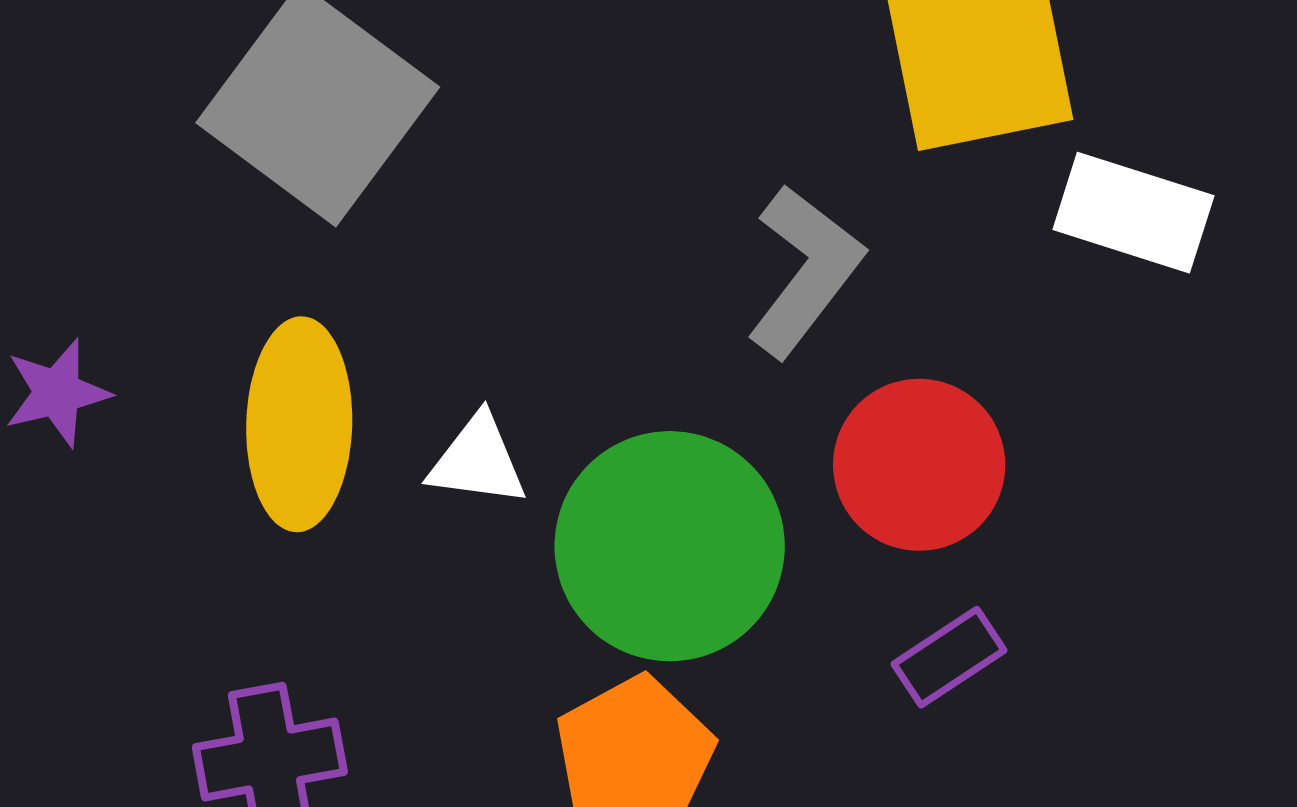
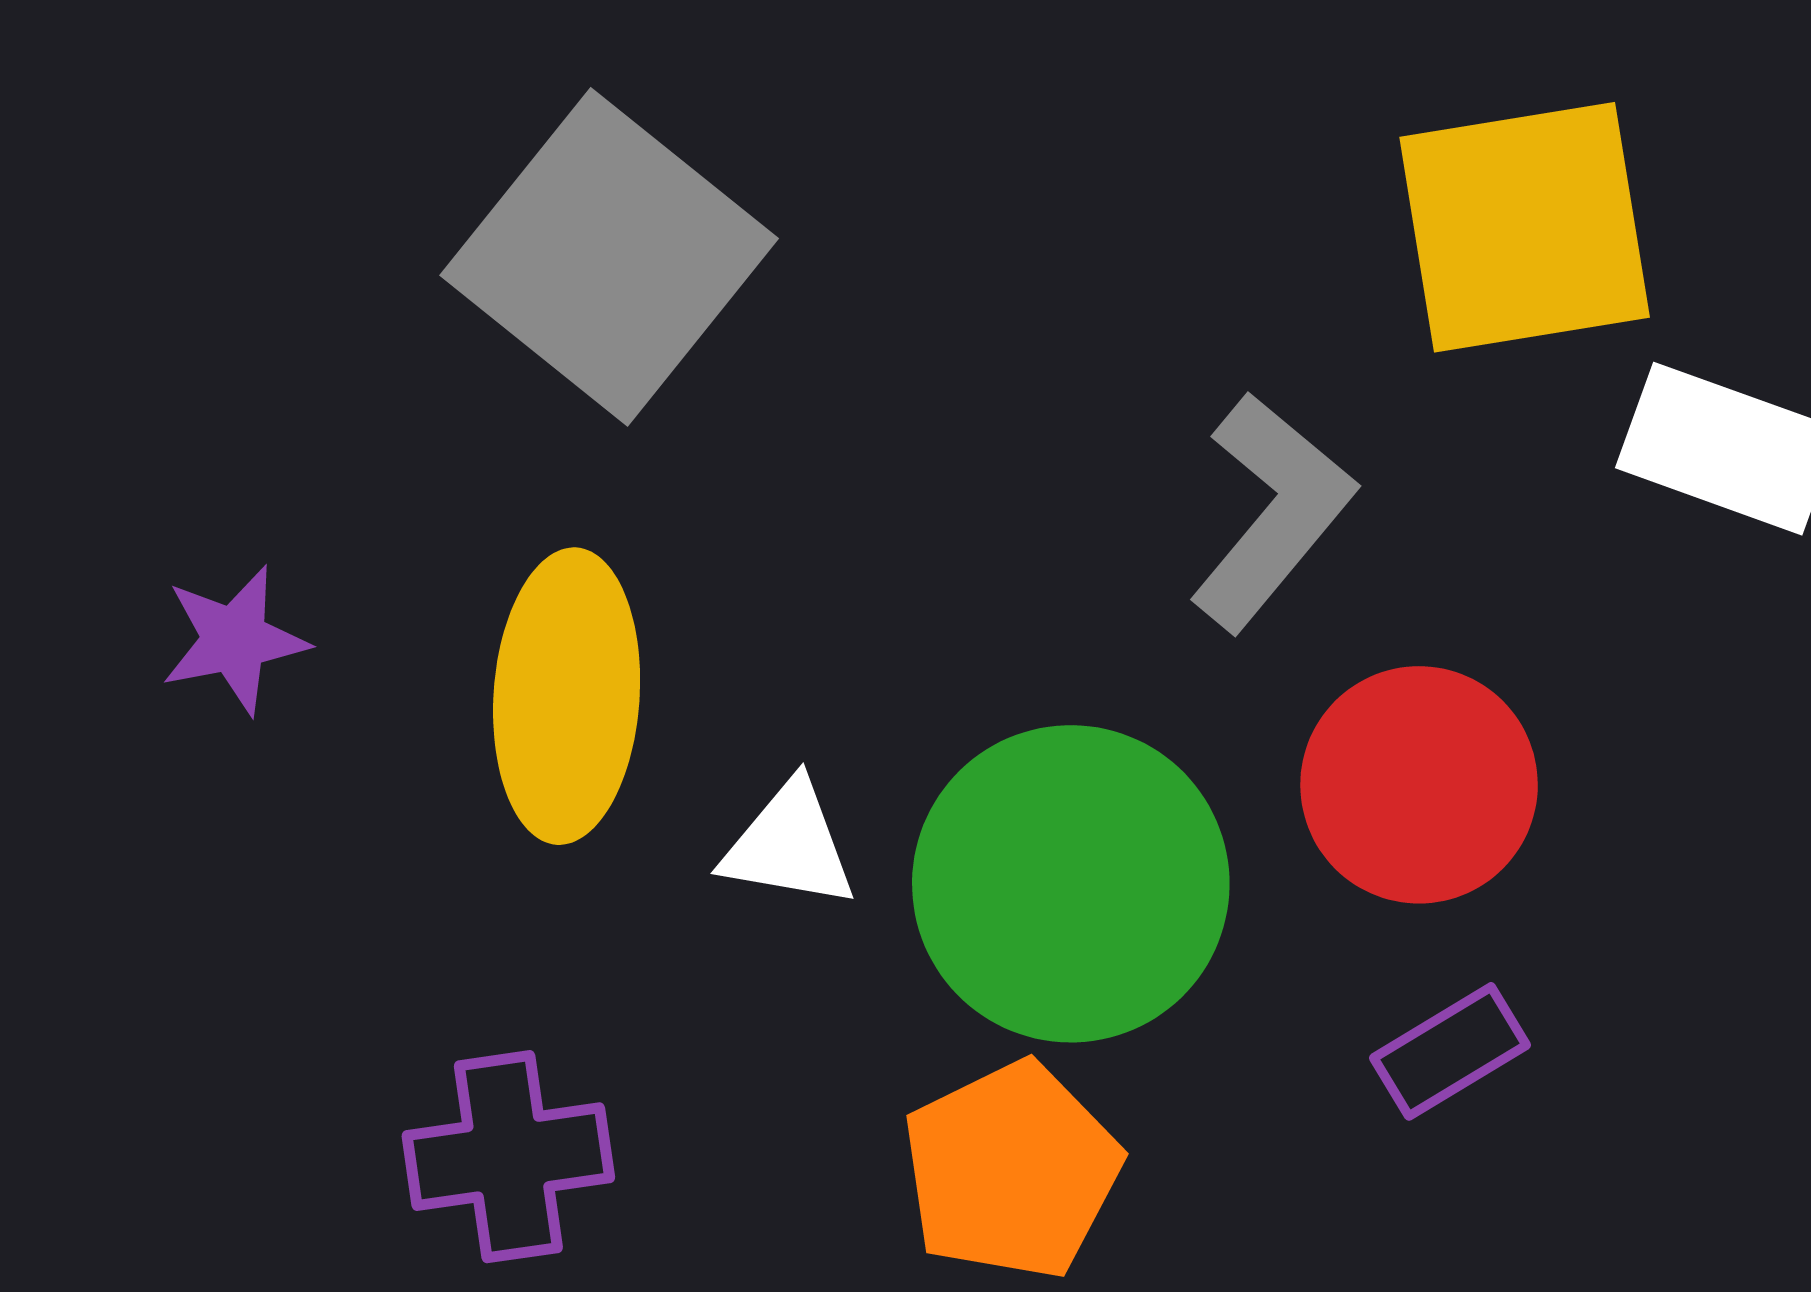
white triangle: (478, 461) -> (789, 845), moved

